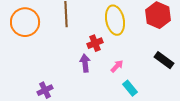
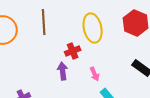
pink arrow: (117, 66) -> (95, 74), turned 112

